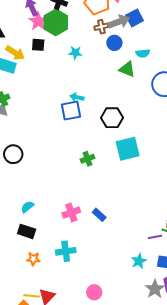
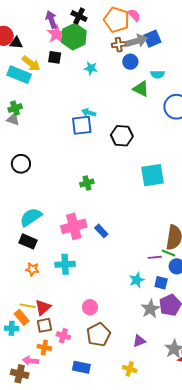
cyan square: (128, 149) -> (153, 175), moved
green cross: (87, 159) -> (87, 183), moved
cyan semicircle: (27, 207) -> (31, 217), size x1.6
pink cross: (71, 213) -> (74, 226), size x1.4

